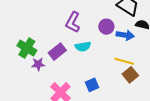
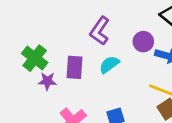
cyan semicircle: (83, 47) -> (109, 64), turned 147
purple rectangle: (57, 52) -> (74, 67), turned -54

